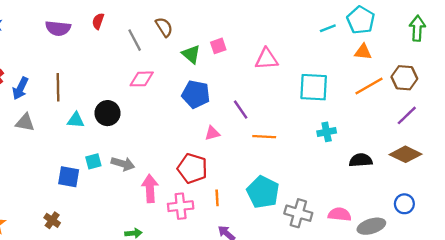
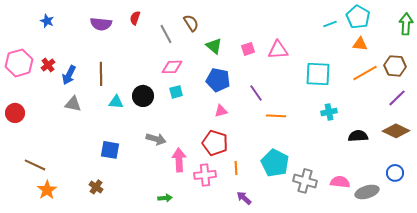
pink square: (218, 46) -> (248, 49), moved
pink triangle: (212, 133) -> (221, 111), moved
cyan square: (93, 161) -> (176, 92), moved

